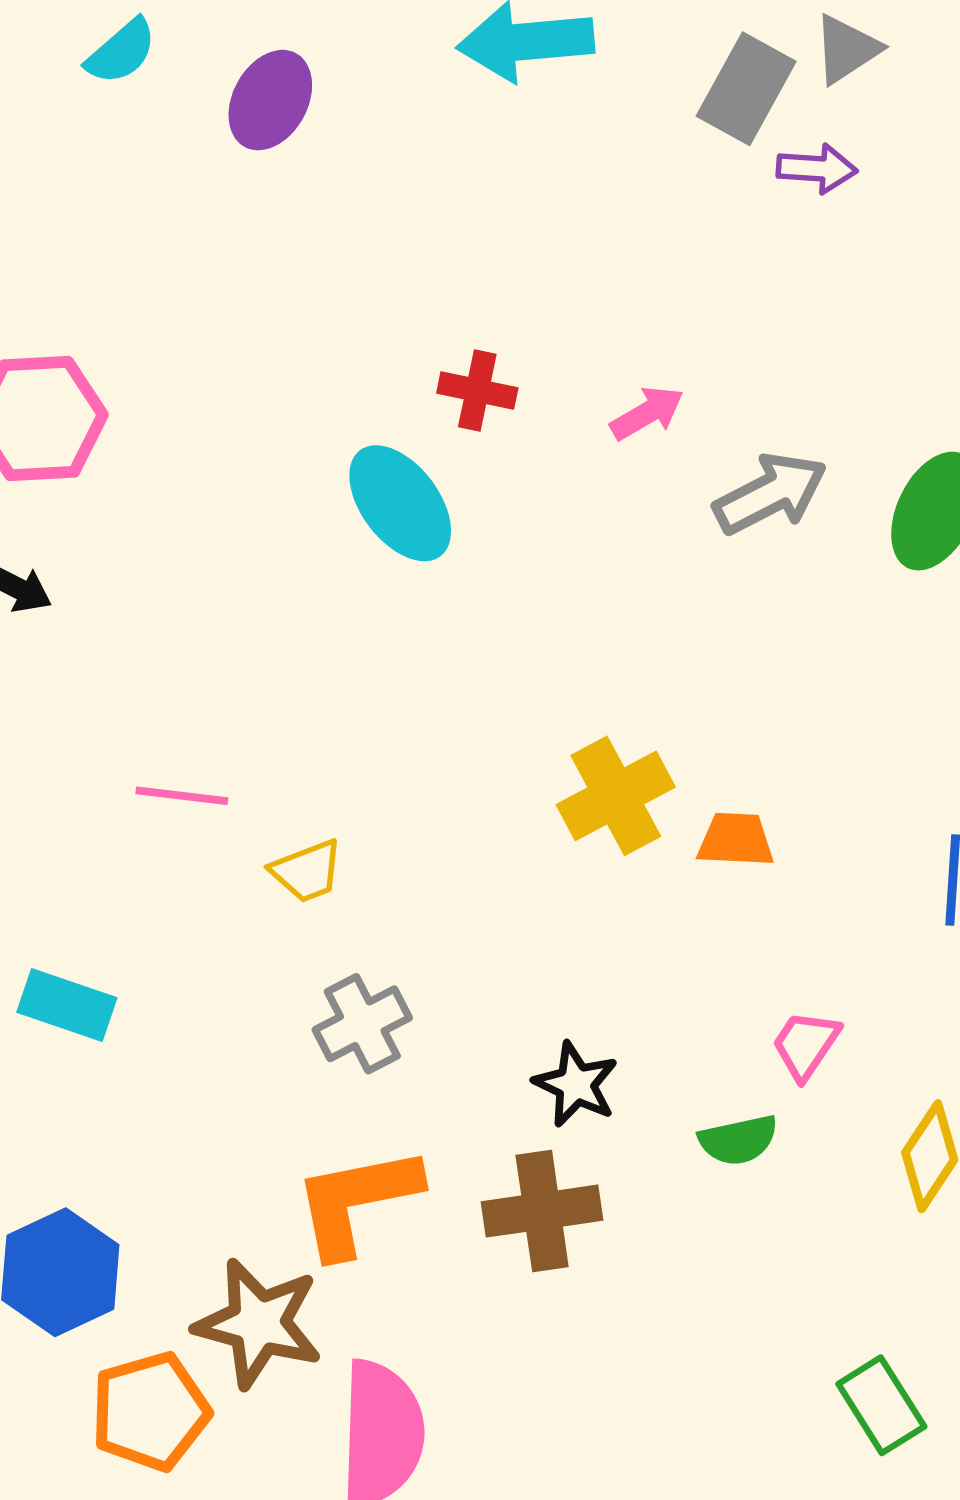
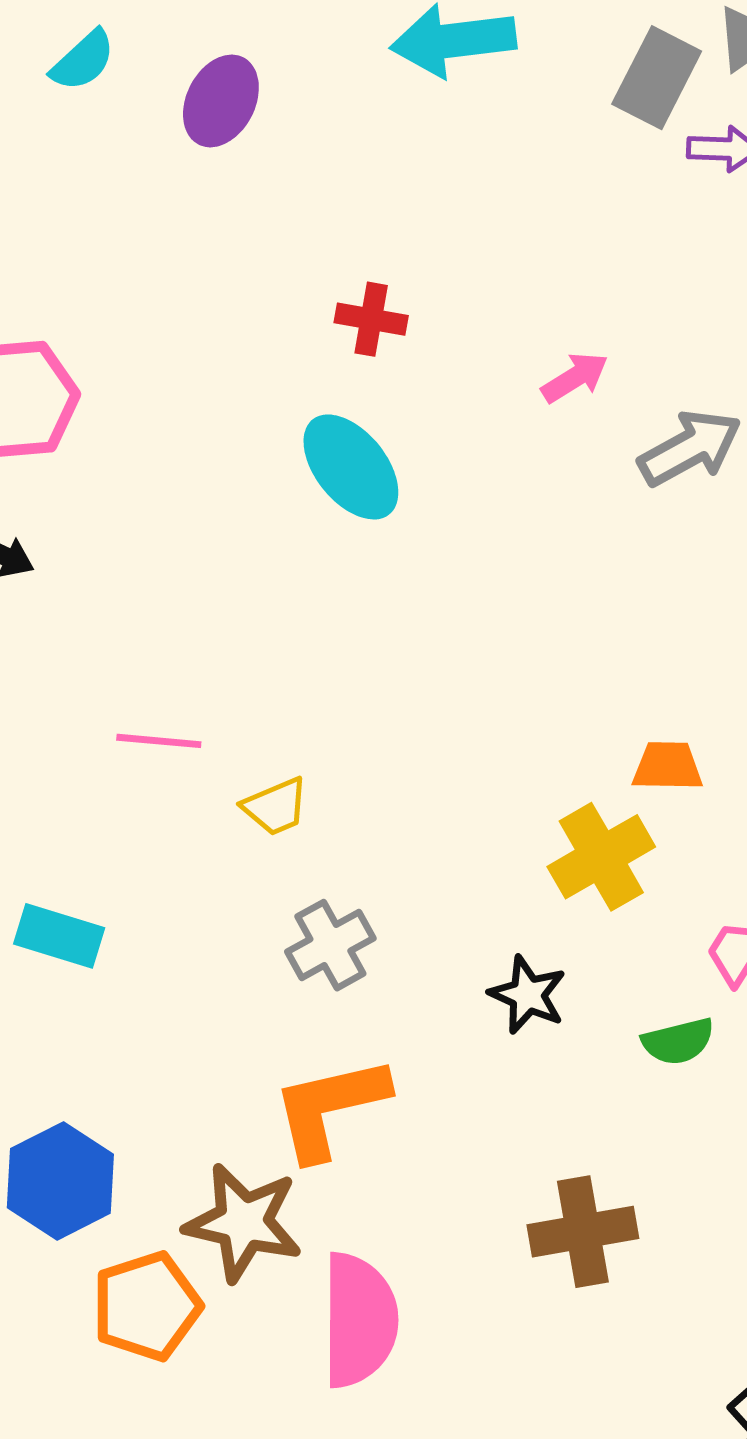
red cross: (477, 391) -> (371, 319), moved
yellow cross: (616, 796) -> (601, 857), moved
brown cross: (542, 1211) -> (583, 1232), moved

